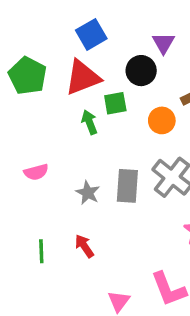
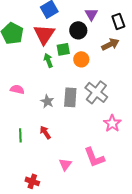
red triangle: (83, 77) -> (44, 34), turned -35
orange circle: (162, 120) -> (81, 59), moved
pink semicircle: (36, 172) -> (17, 89), turned -152

